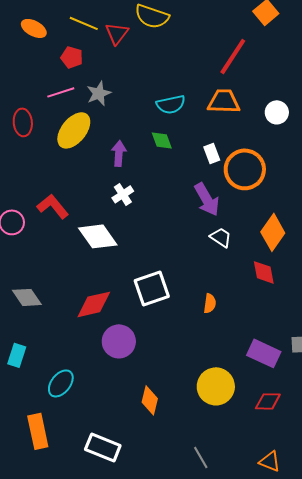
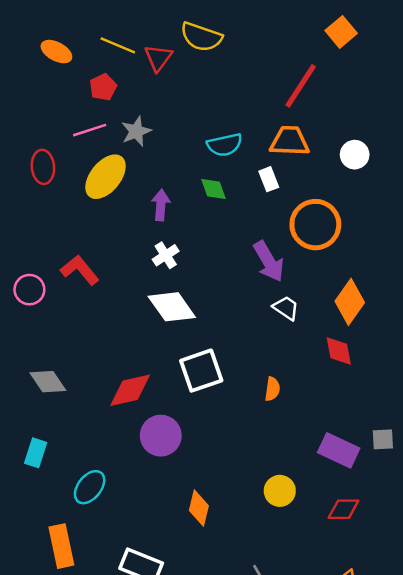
red pentagon: (72, 57) -> (103, 87), turned 30
white rectangle: (212, 153) -> (269, 179), moved
white diamond: (98, 236) -> (172, 307), moved
yellow circle: (216, 386) -> (280, 491), size x0.7

